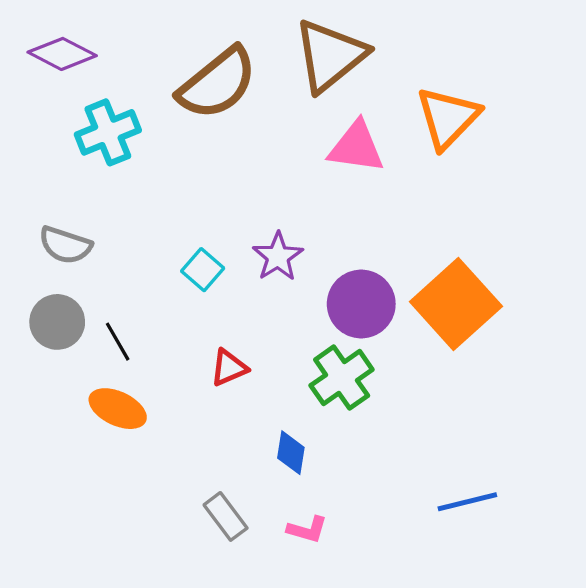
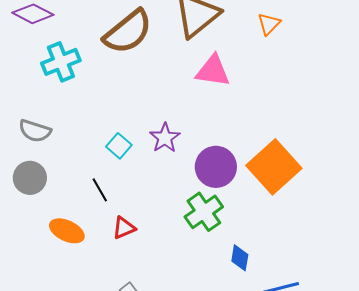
orange triangle: (448, 118) -> (269, 24), moved, size x0.6
black line: (118, 342) -> (100, 190), moved
red triangle: (229, 368) -> (124, 228), moved
blue diamond: (291, 453) -> (240, 258), moved

